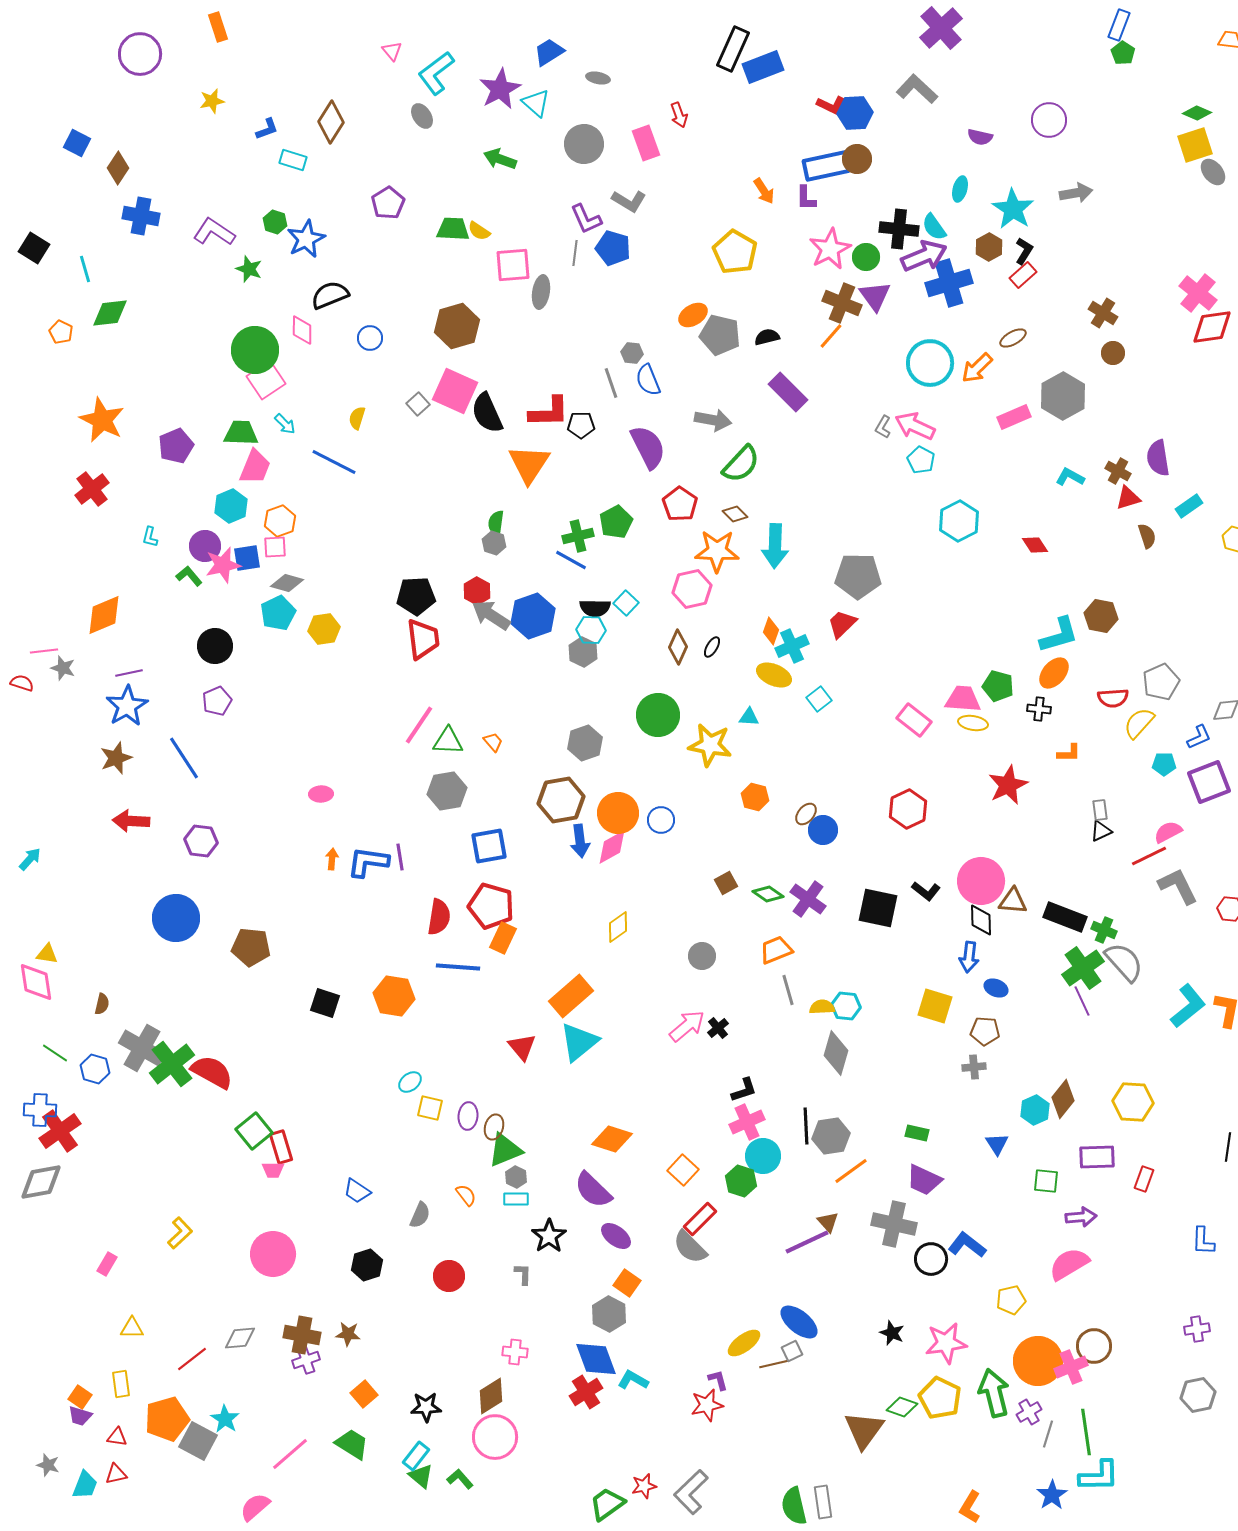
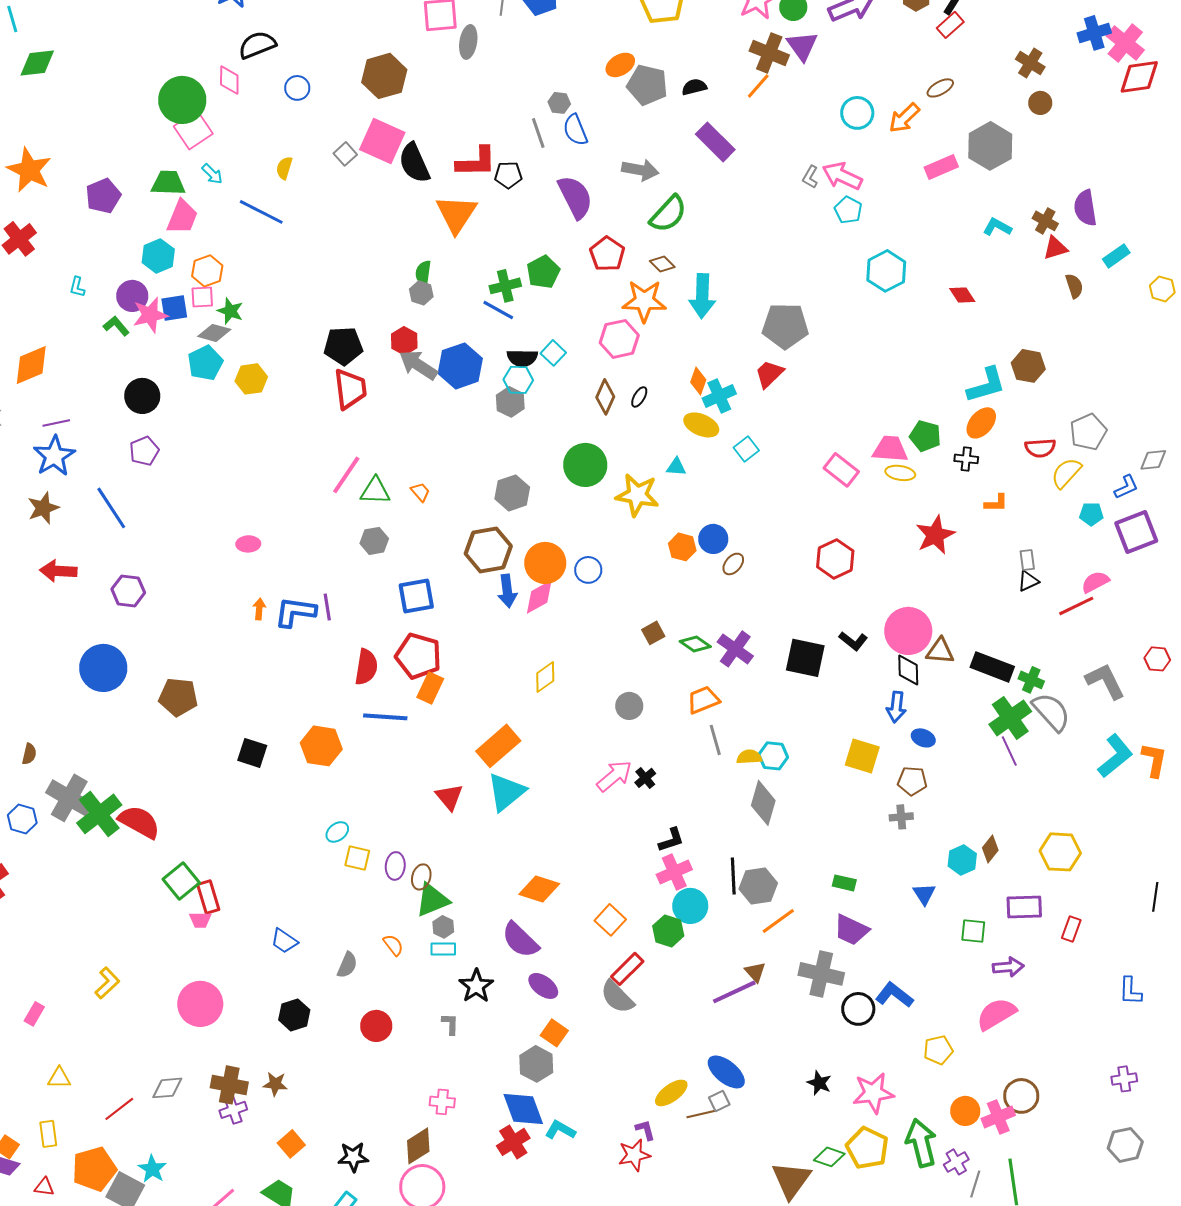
green star: (249, 269) -> (230, 311), moved
blue cross: (949, 283) -> (1094, 33), moved, size x0.7
cyan circle: (930, 363) -> (857, 113), size x0.7
gray hexagon: (447, 791) -> (374, 541), size x0.7
blue circle: (823, 830) -> (713, 539), moved
gray L-shape: (1178, 886) -> (1105, 681), moved
brown diamond: (1063, 1099) -> (990, 849), size x0.7
orange circle: (1038, 1361) -> (965, 1111), size x0.6

